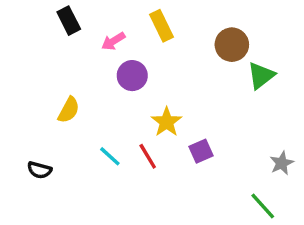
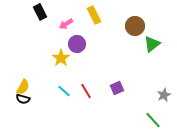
yellow semicircle: (69, 110) -> (23, 87), moved
yellow star: (167, 122) -> (61, 58), moved

